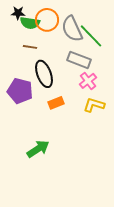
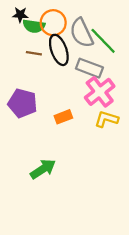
black ellipse: (44, 74) -> (59, 50), moved
pink cross: (88, 81) -> (100, 92), size x1.5

